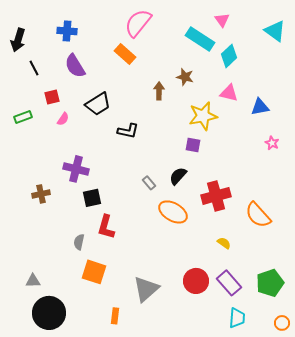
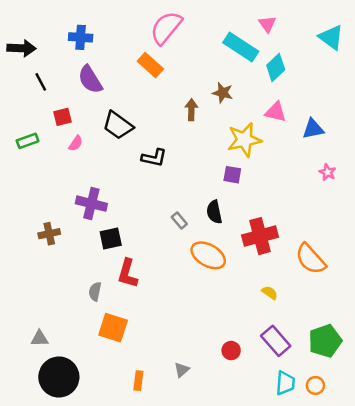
black arrow: (18, 40) -> (22, 48), turned -105
black trapezoid: (98, 104) -> (118, 125), turned 68
black semicircle: (178, 176) -> (214, 212), turned -54
red circle: (196, 281) -> (231, 351), moved, size x0.6
gray triangle: (146, 289) -> (182, 370), moved, size x0.5
orange circle: (282, 323) -> (315, 385), moved

